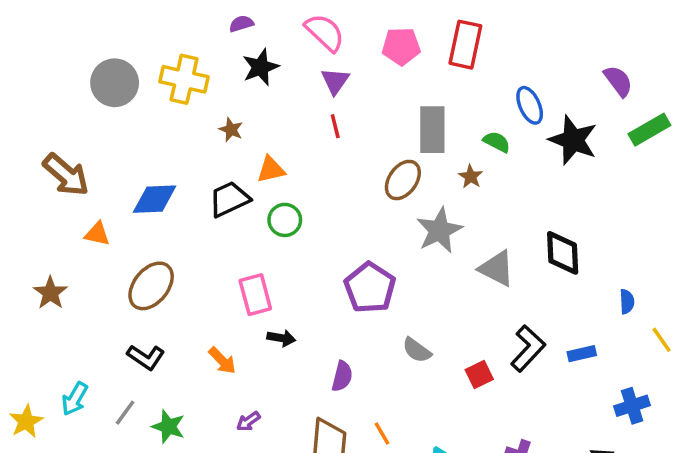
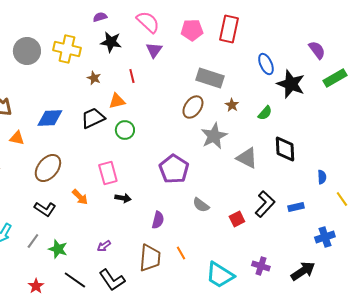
black star: (260, 67) -> (111, 42), turned 30
red line: (335, 126) -> (132, 76), moved
gray rectangle: (432, 130) -> (210, 78), turned -72
green semicircle: (497, 142) -> (265, 113), moved, turned 105
orange arrow: (222, 361) -> (80, 197), moved

